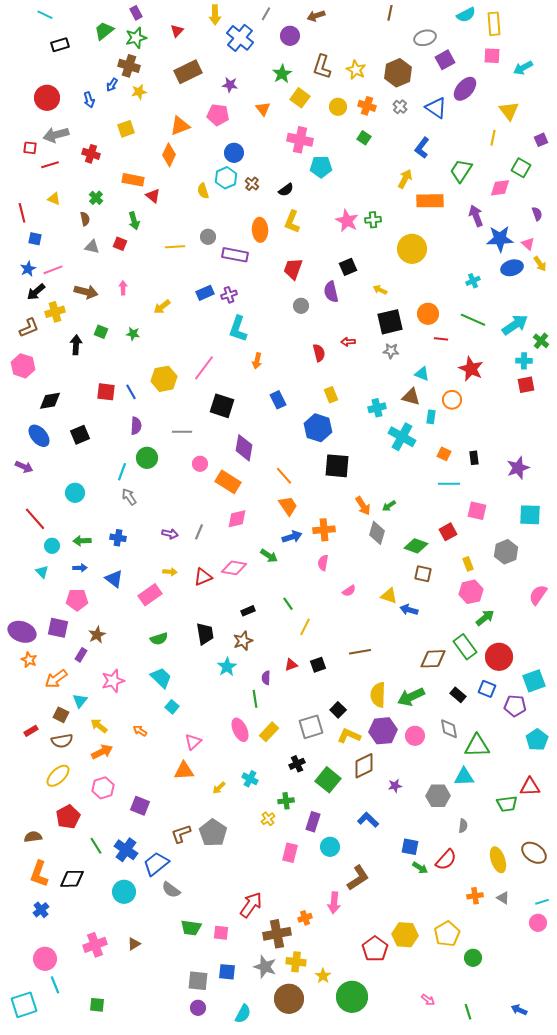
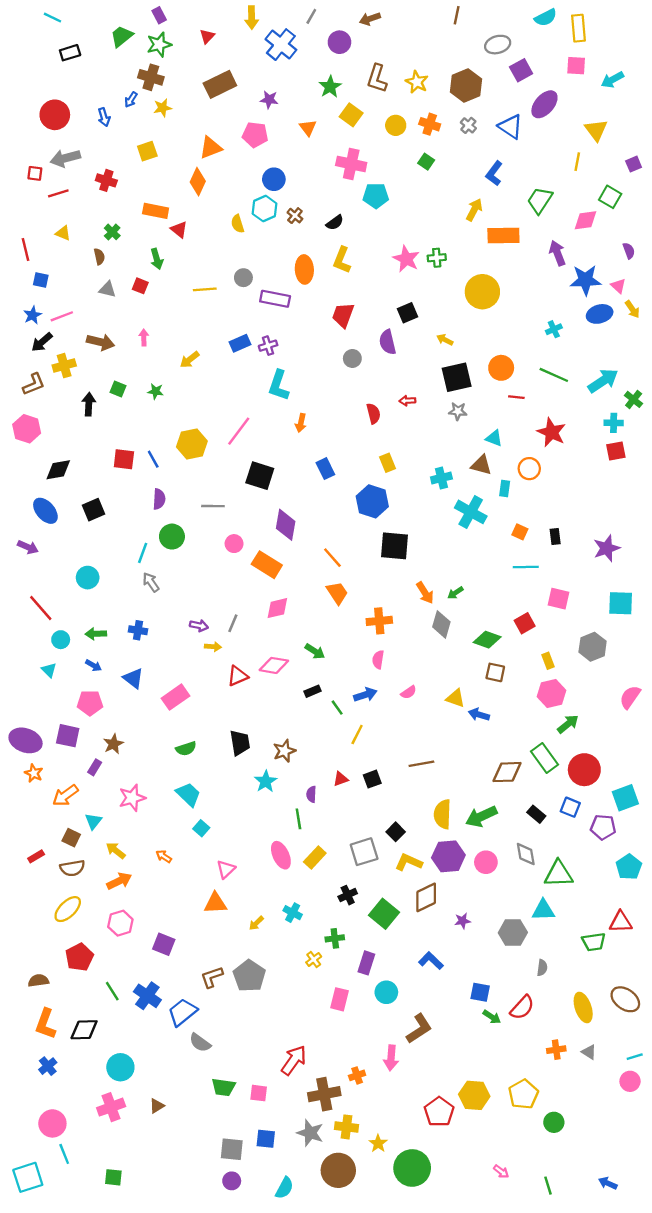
blue arrow: (292, 537) -> (365, 695), moved
blue arrow: (80, 568) -> (93, 665), turned 32
yellow arrow: (170, 572) -> (213, 647), moved
black rectangle: (248, 611) -> (313, 691), moved
cyan circle: (124, 892) -> (120, 1067), moved

